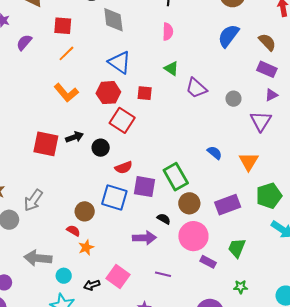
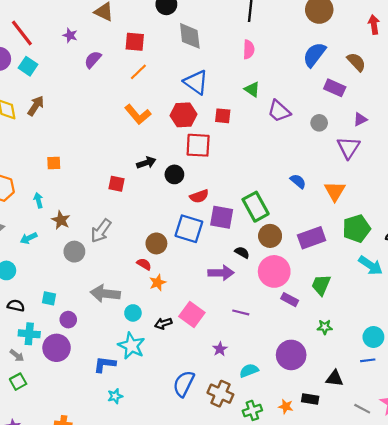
purple rectangle: (267, 69) -> (335, 88), moved
red square: (122, 120) -> (198, 145), turned -30
red square: (46, 144) -> (116, 184), moved, size x0.6

